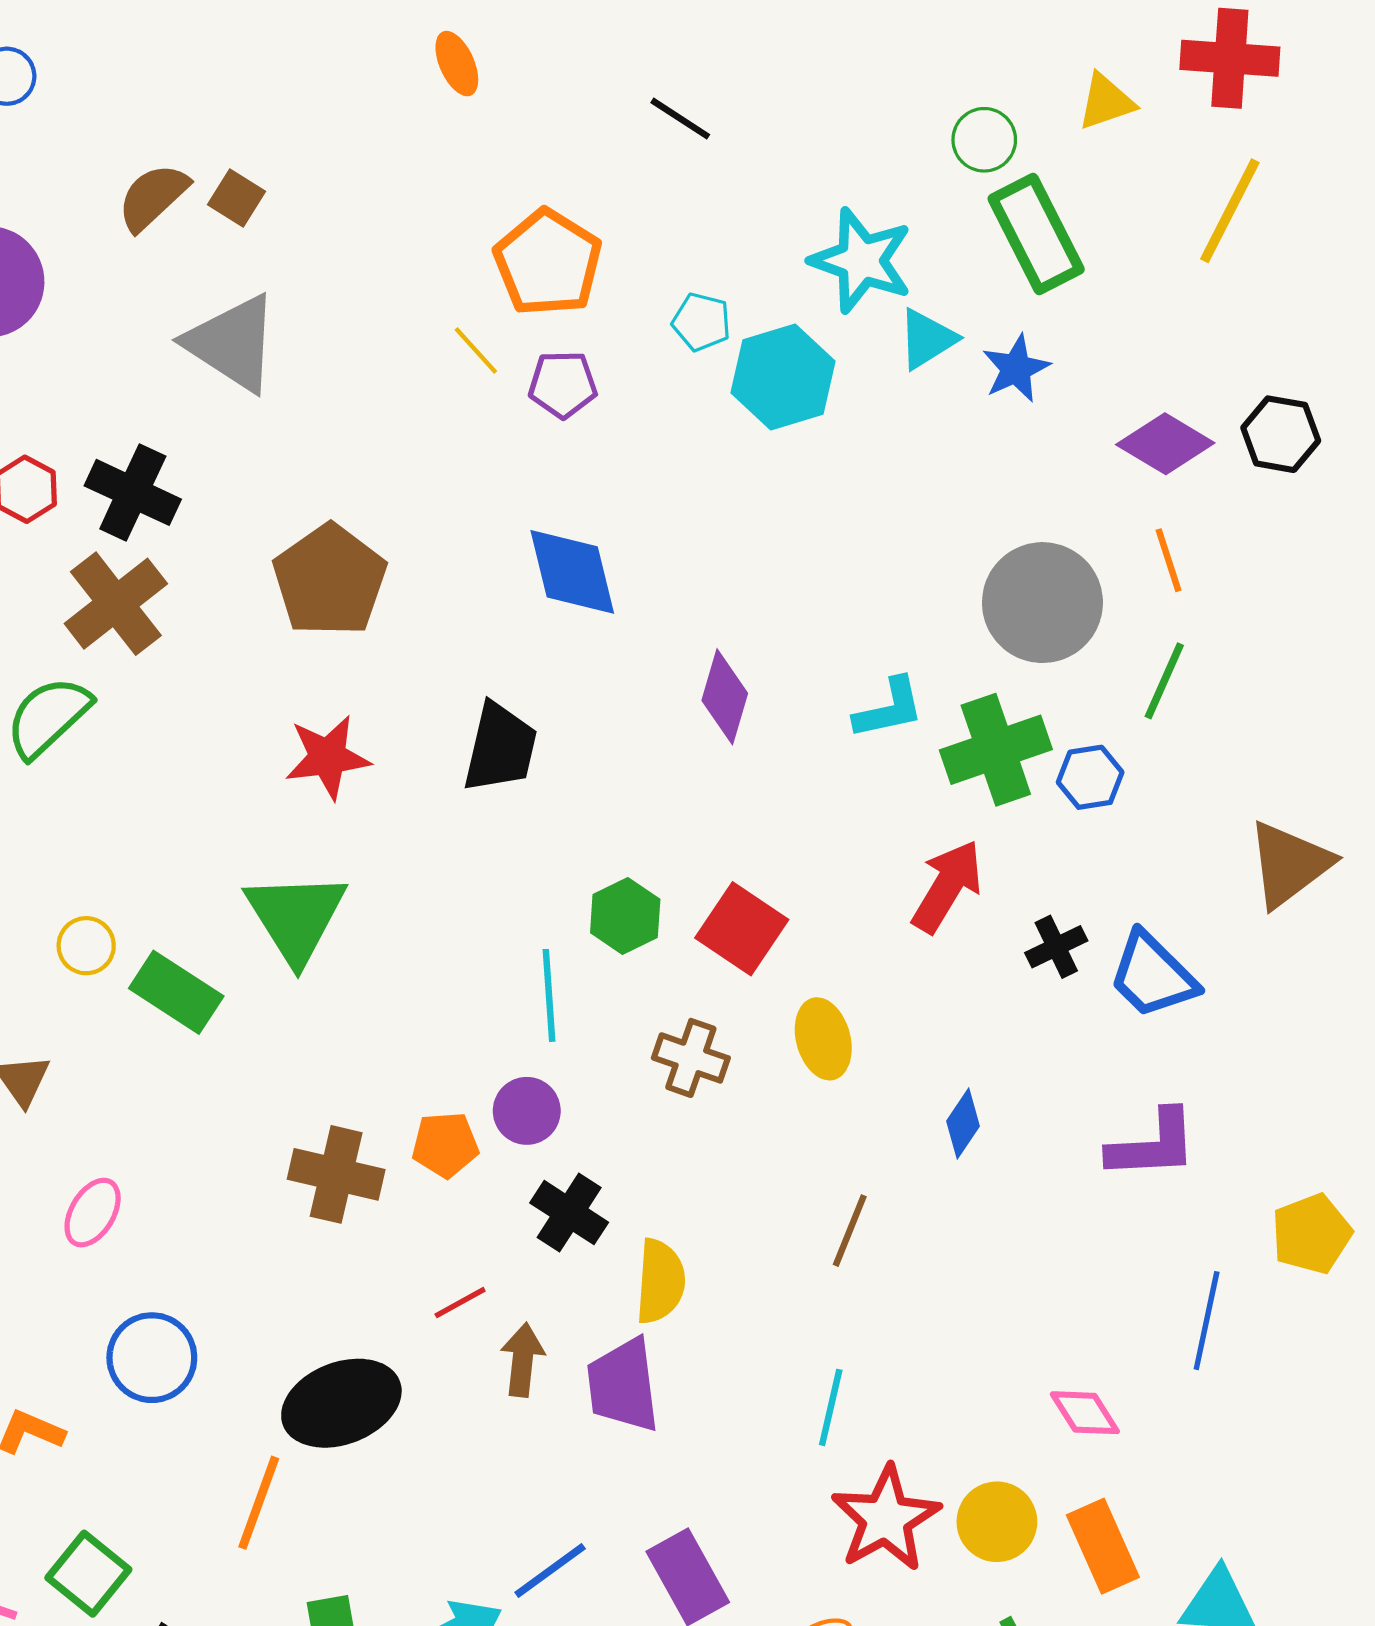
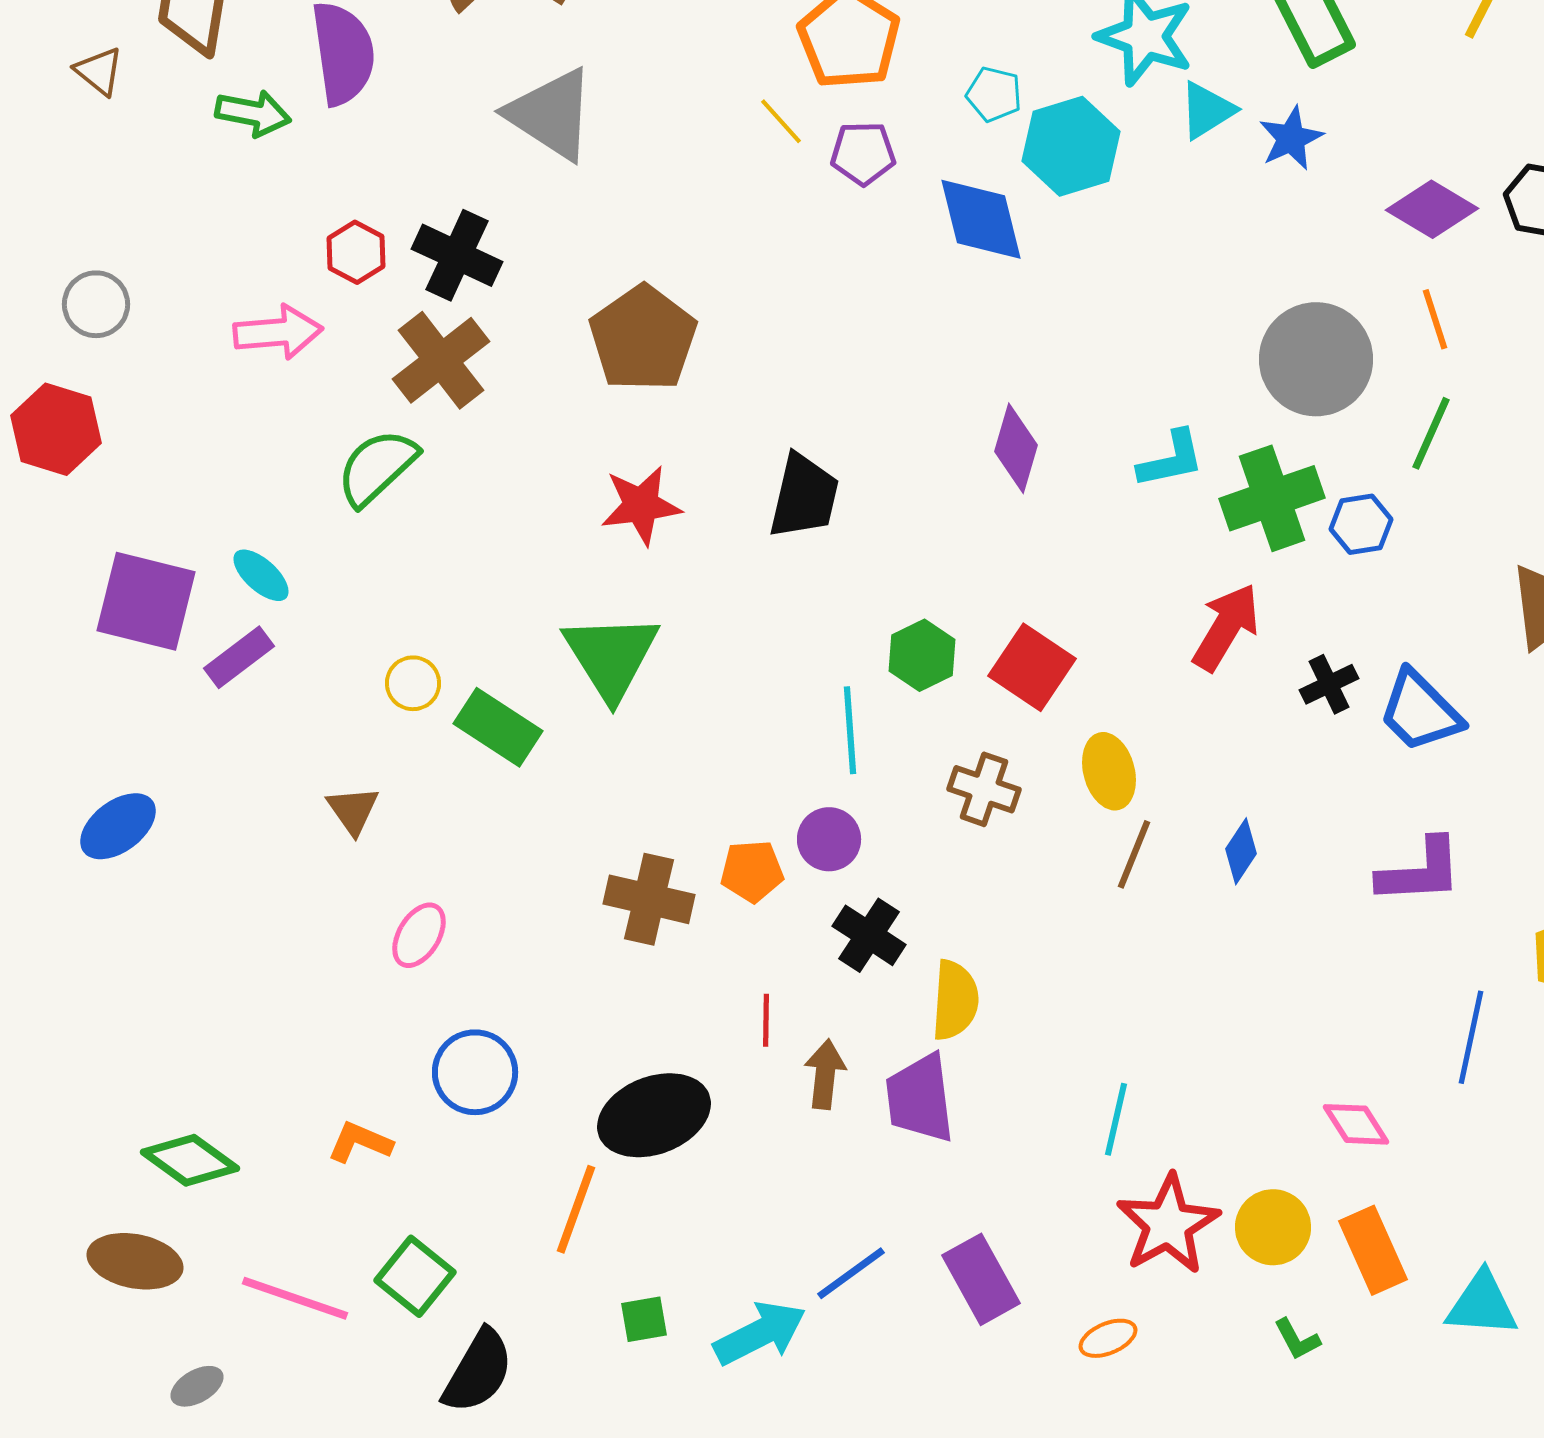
blue diamond: (572, 572) -> (981, 219), moved
brown line: (850, 1231) -> (1134, 854), moved
red line: (460, 1303) -> (766, 1020), turned -60

